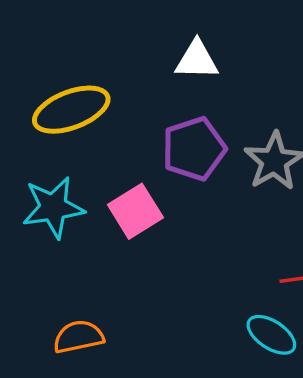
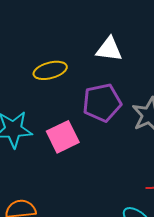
yellow ellipse: (71, 110) -> (50, 70), moved, size x0.7

